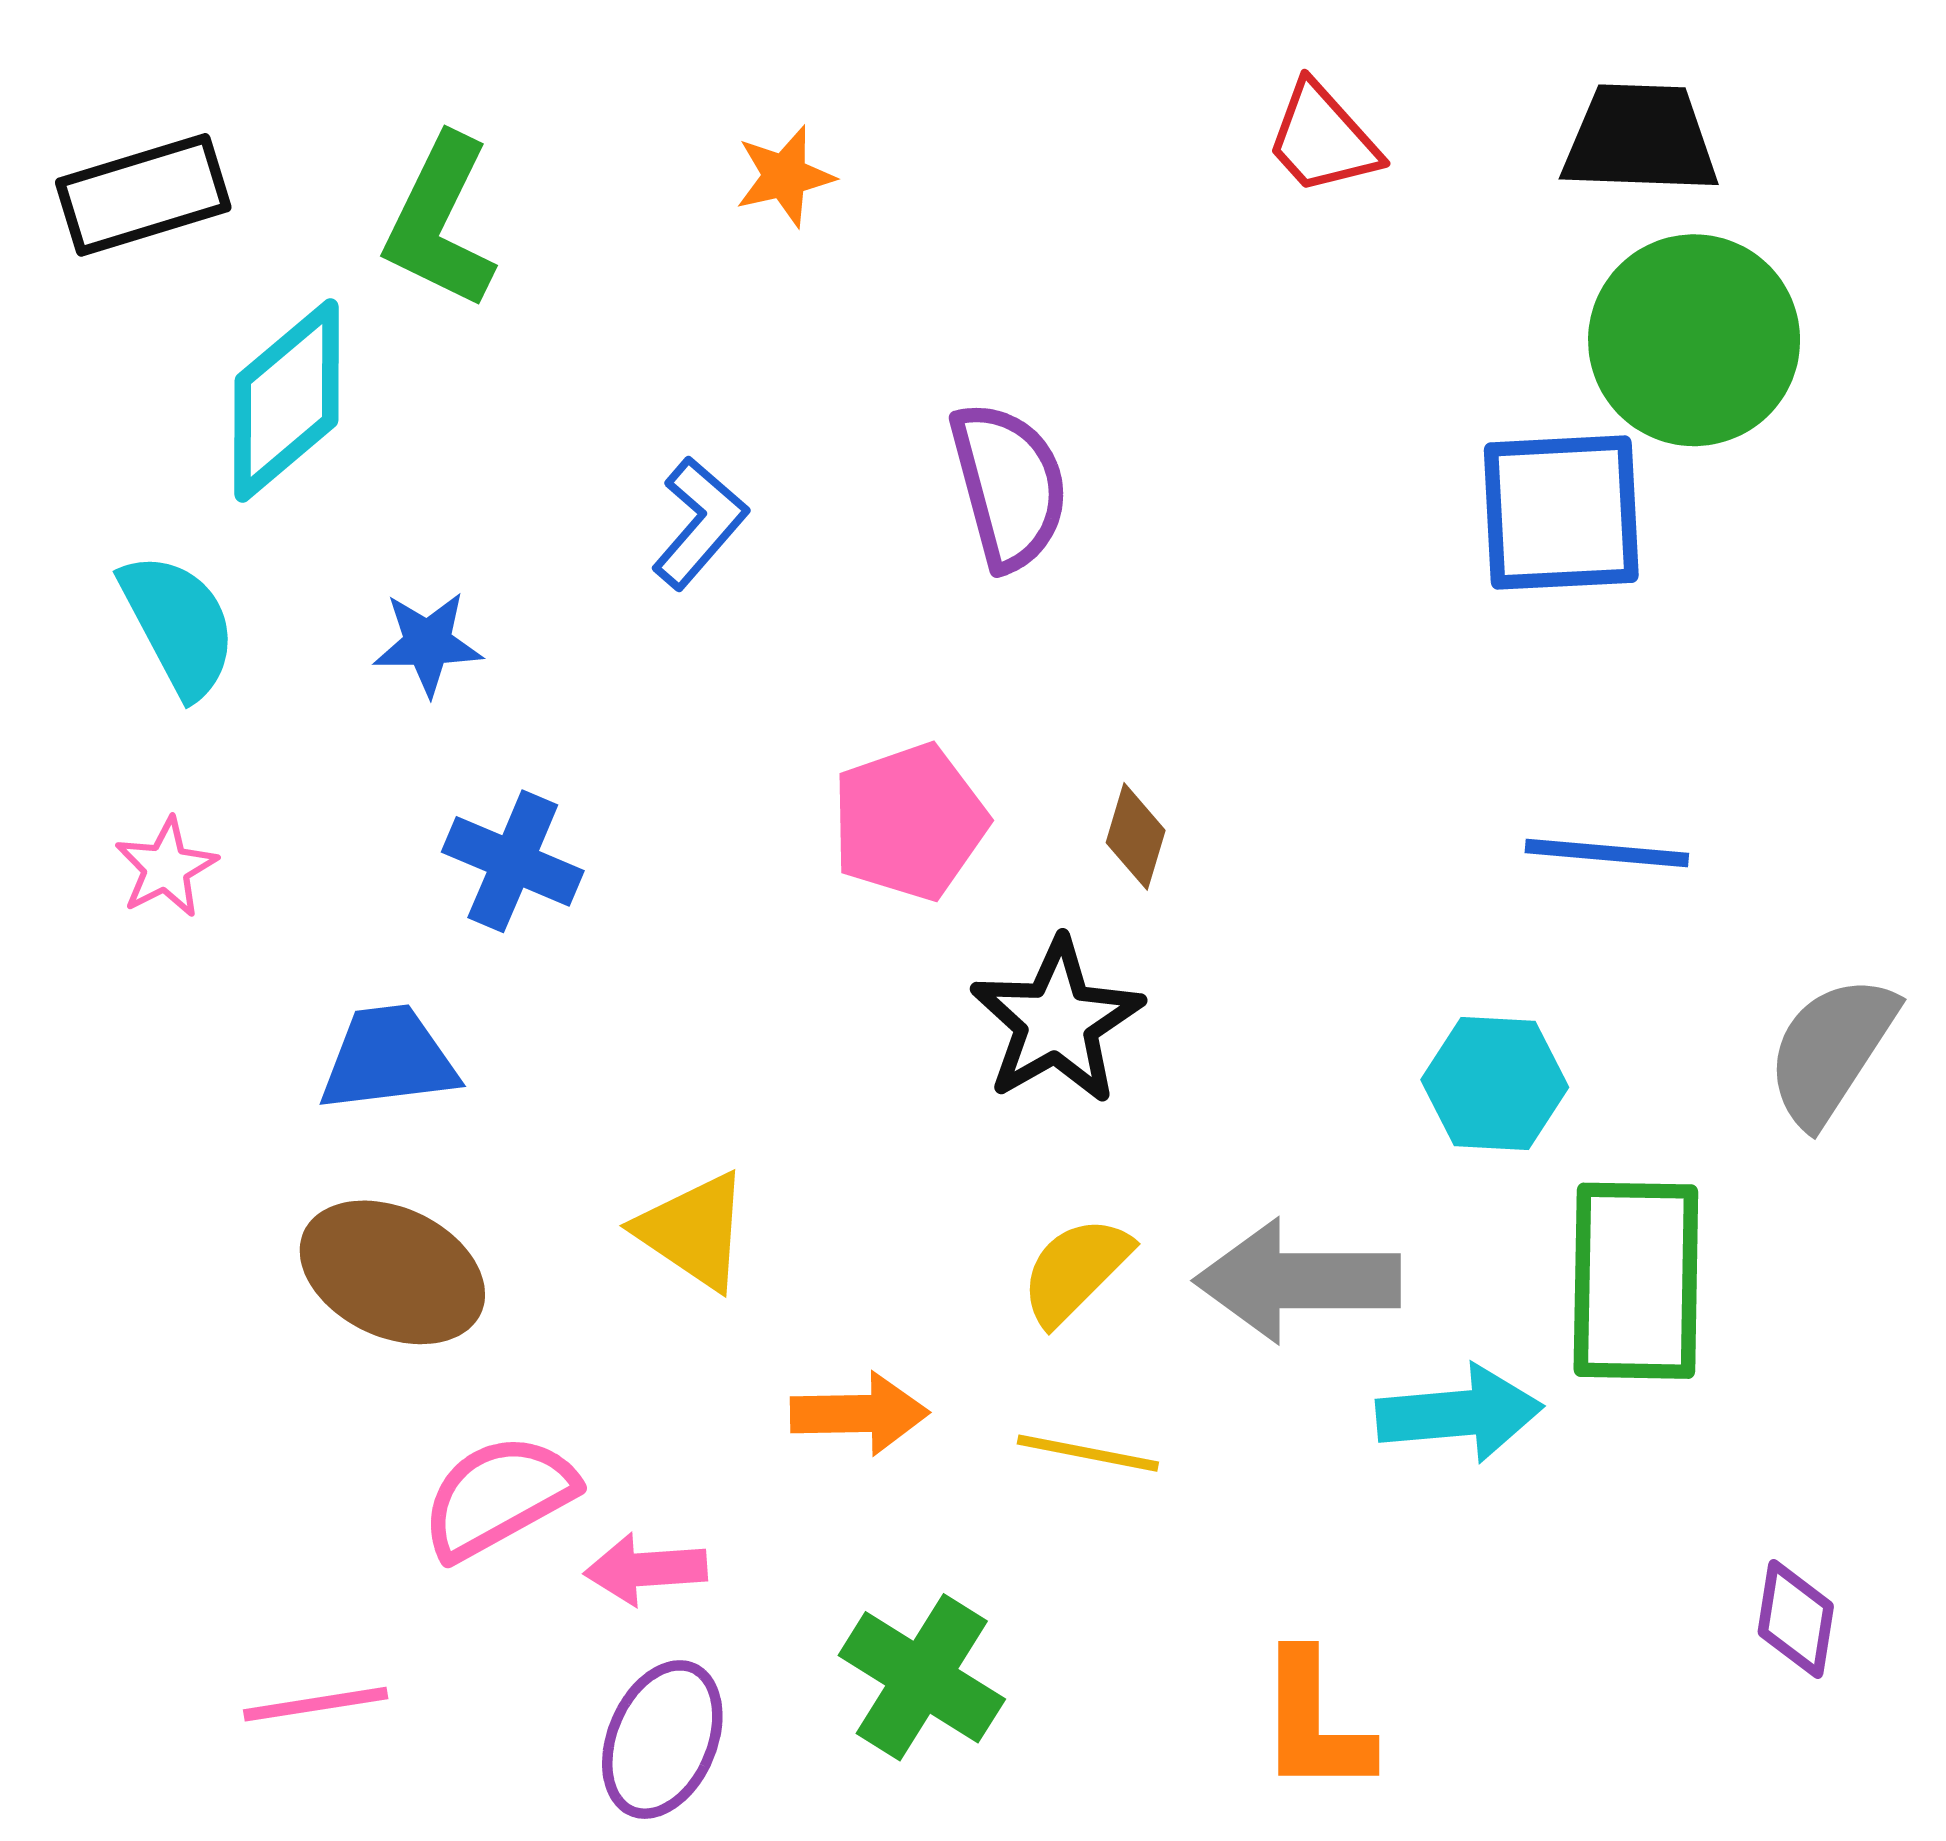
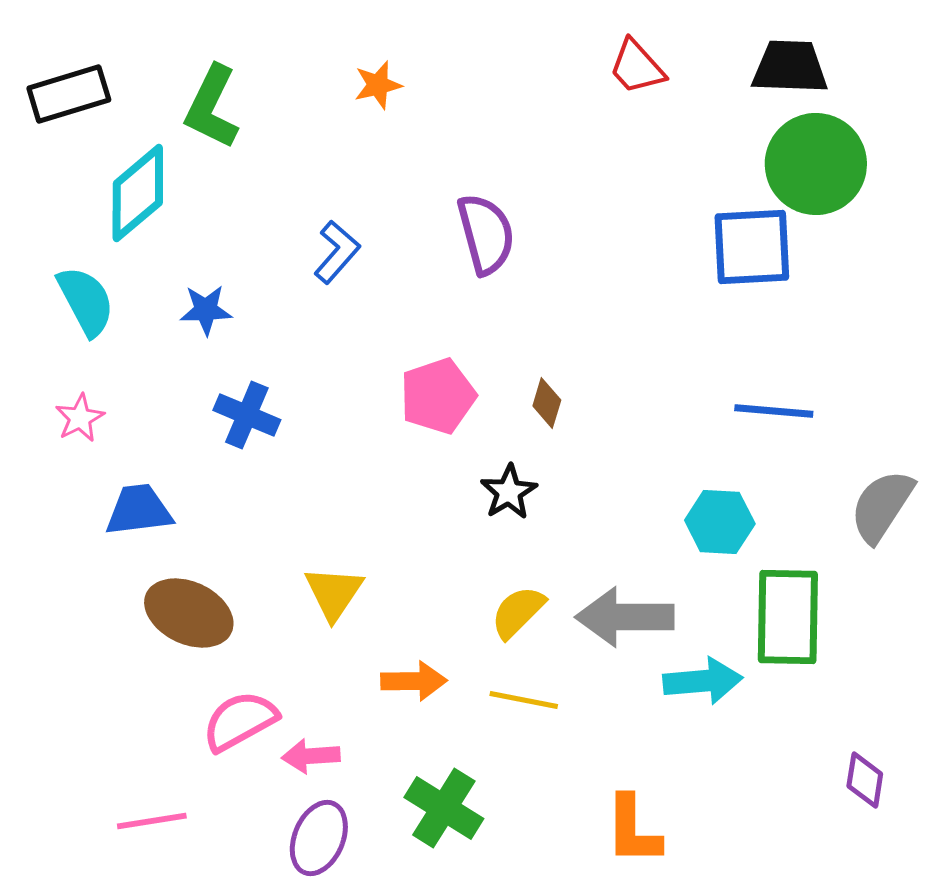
black star: (1057, 1021) -> (509, 492), size x0.7
blue trapezoid: (388, 1059) -> (139, 510), moved
yellow triangle: (693, 1231) -> (334, 593), turned 30

